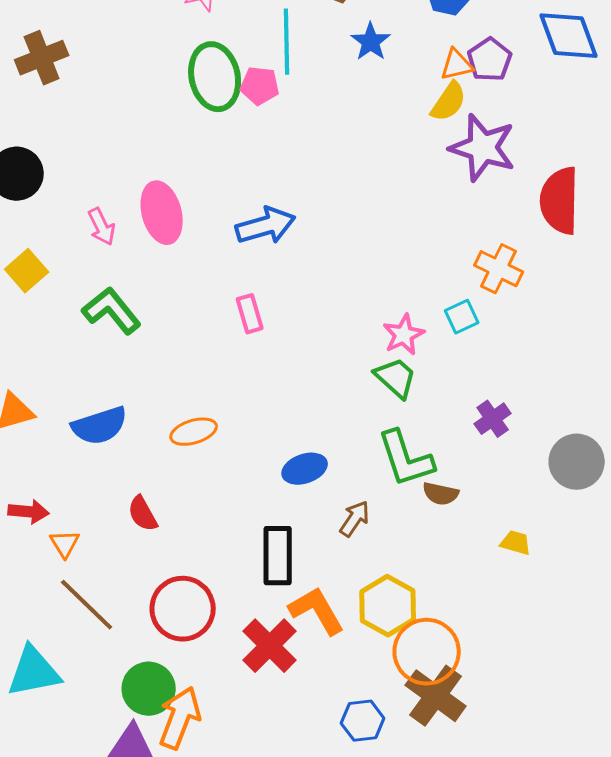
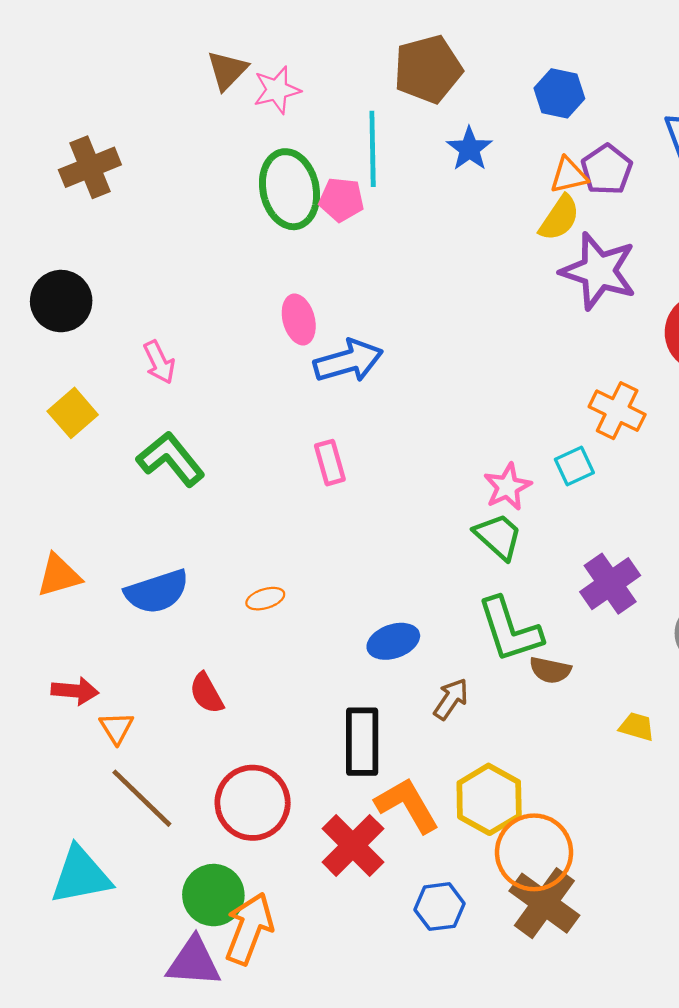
pink ellipse: (162, 213) -> (299, 319), moved, size x0.7
purple cross: (493, 419) -> (610, 584), size x1.4
orange ellipse: (194, 432) -> (265, 599), size x0.7
blue hexagon: (363, 721) -> (439, 907), moved

